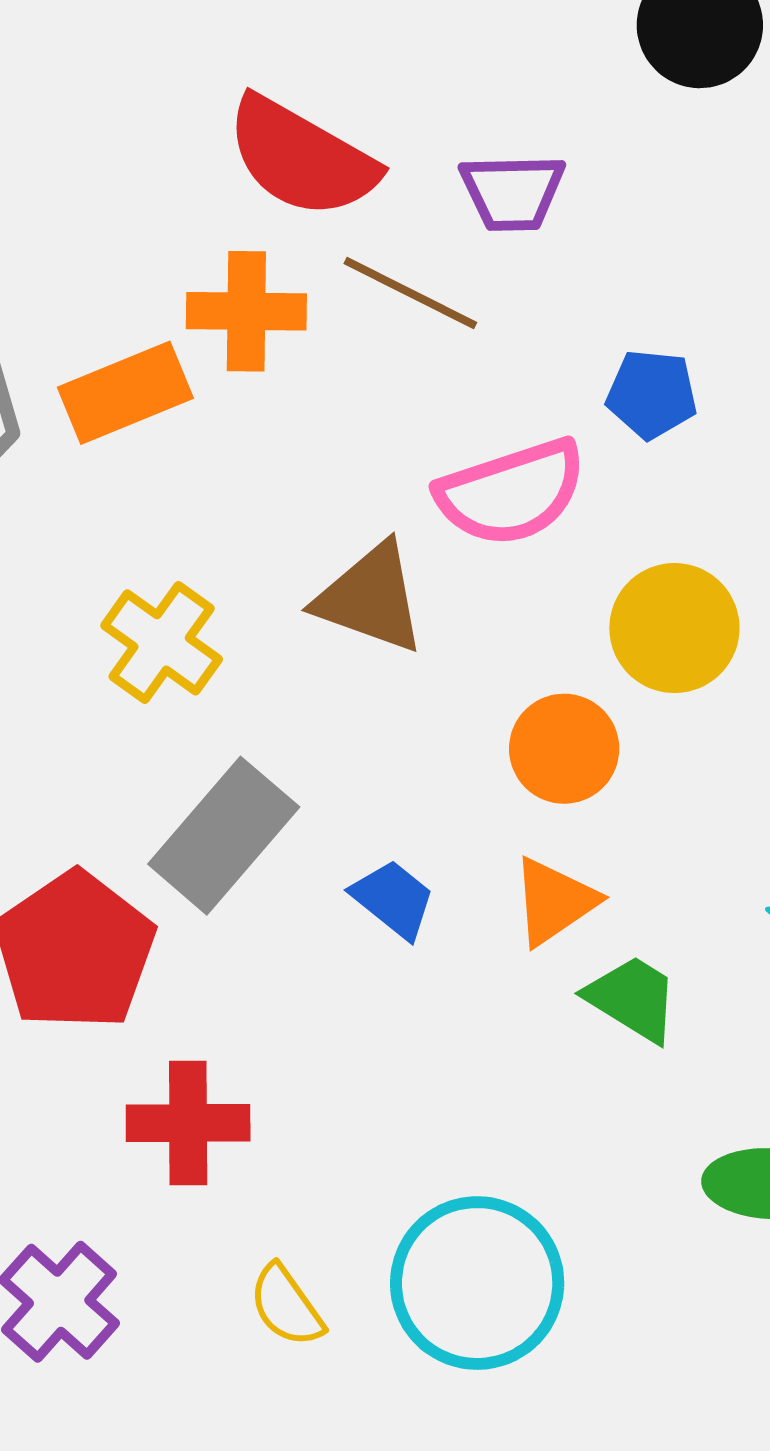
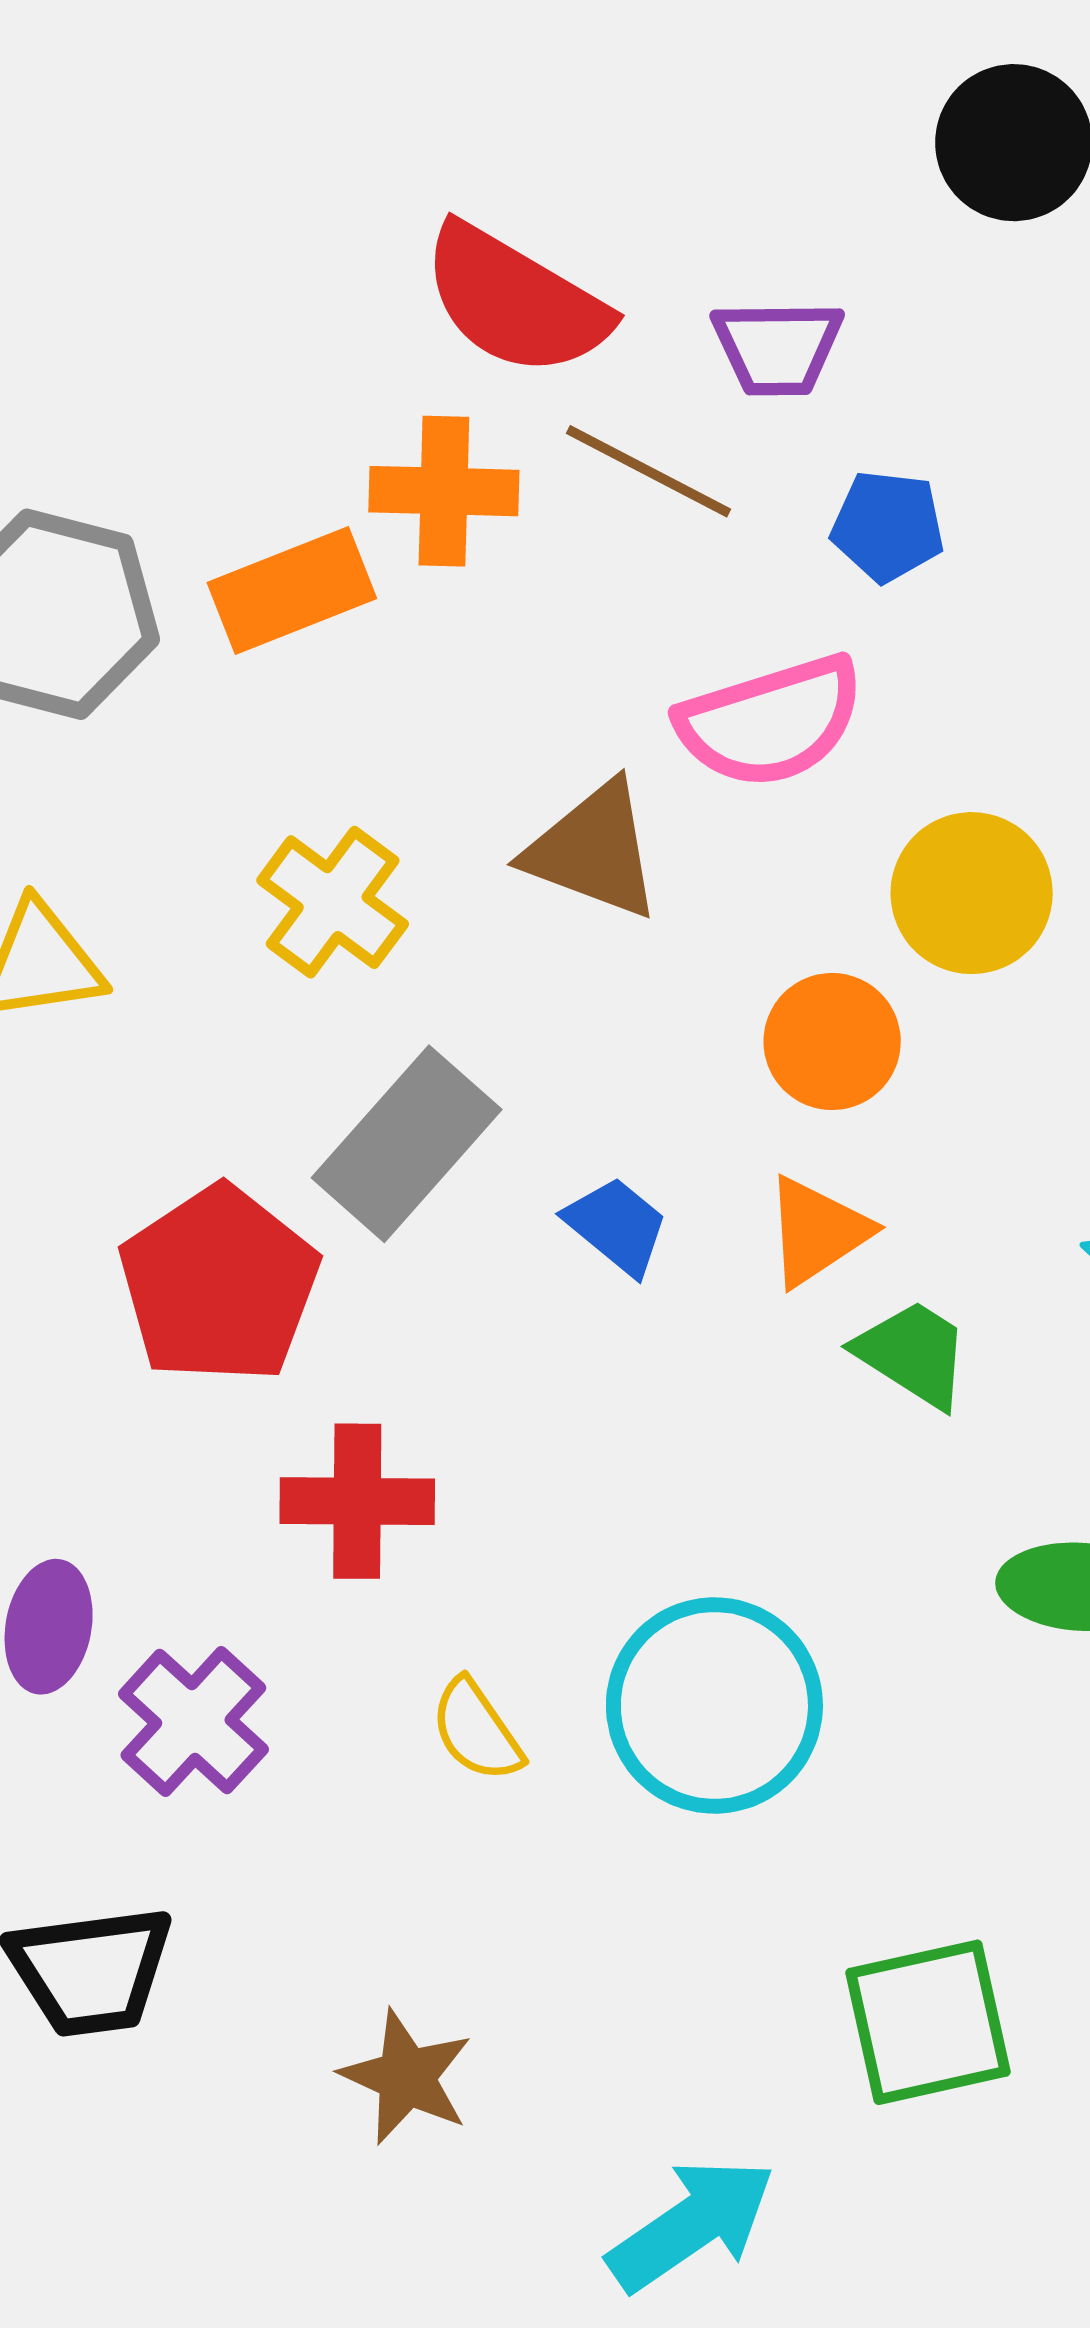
blue pentagon: (652, 394) -> (888, 526), moved

